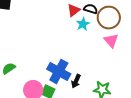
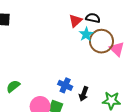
brown circle: (109, 18) -> (101, 41), moved
blue cross: (59, 71) -> (65, 85), size x0.6

